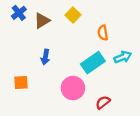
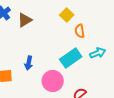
yellow square: (73, 15) -> (67, 15), moved
blue arrow: (45, 57) -> (29, 63), moved

